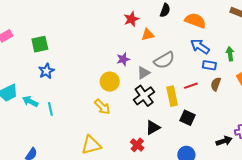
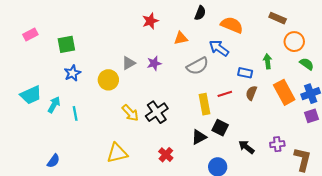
red star: (131, 19) -> (150, 21), moved
blue arrow: (200, 46) -> (219, 48), moved
gray triangle: (144, 73) -> (129, 63), moved
yellow circle: (110, 82) -> (108, 80), moved
black cross: (144, 96) -> (157, 112), moved
cyan arrow: (30, 101) -> (54, 105), turned 91
black triangle: (153, 128) -> (199, 137), moved
black arrow: (224, 141) -> (246, 147), moved, turned -126

